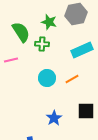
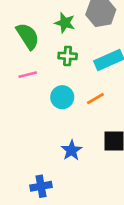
green cross: (42, 44) -> (68, 56), moved
pink line: (11, 60) -> (28, 75), moved

